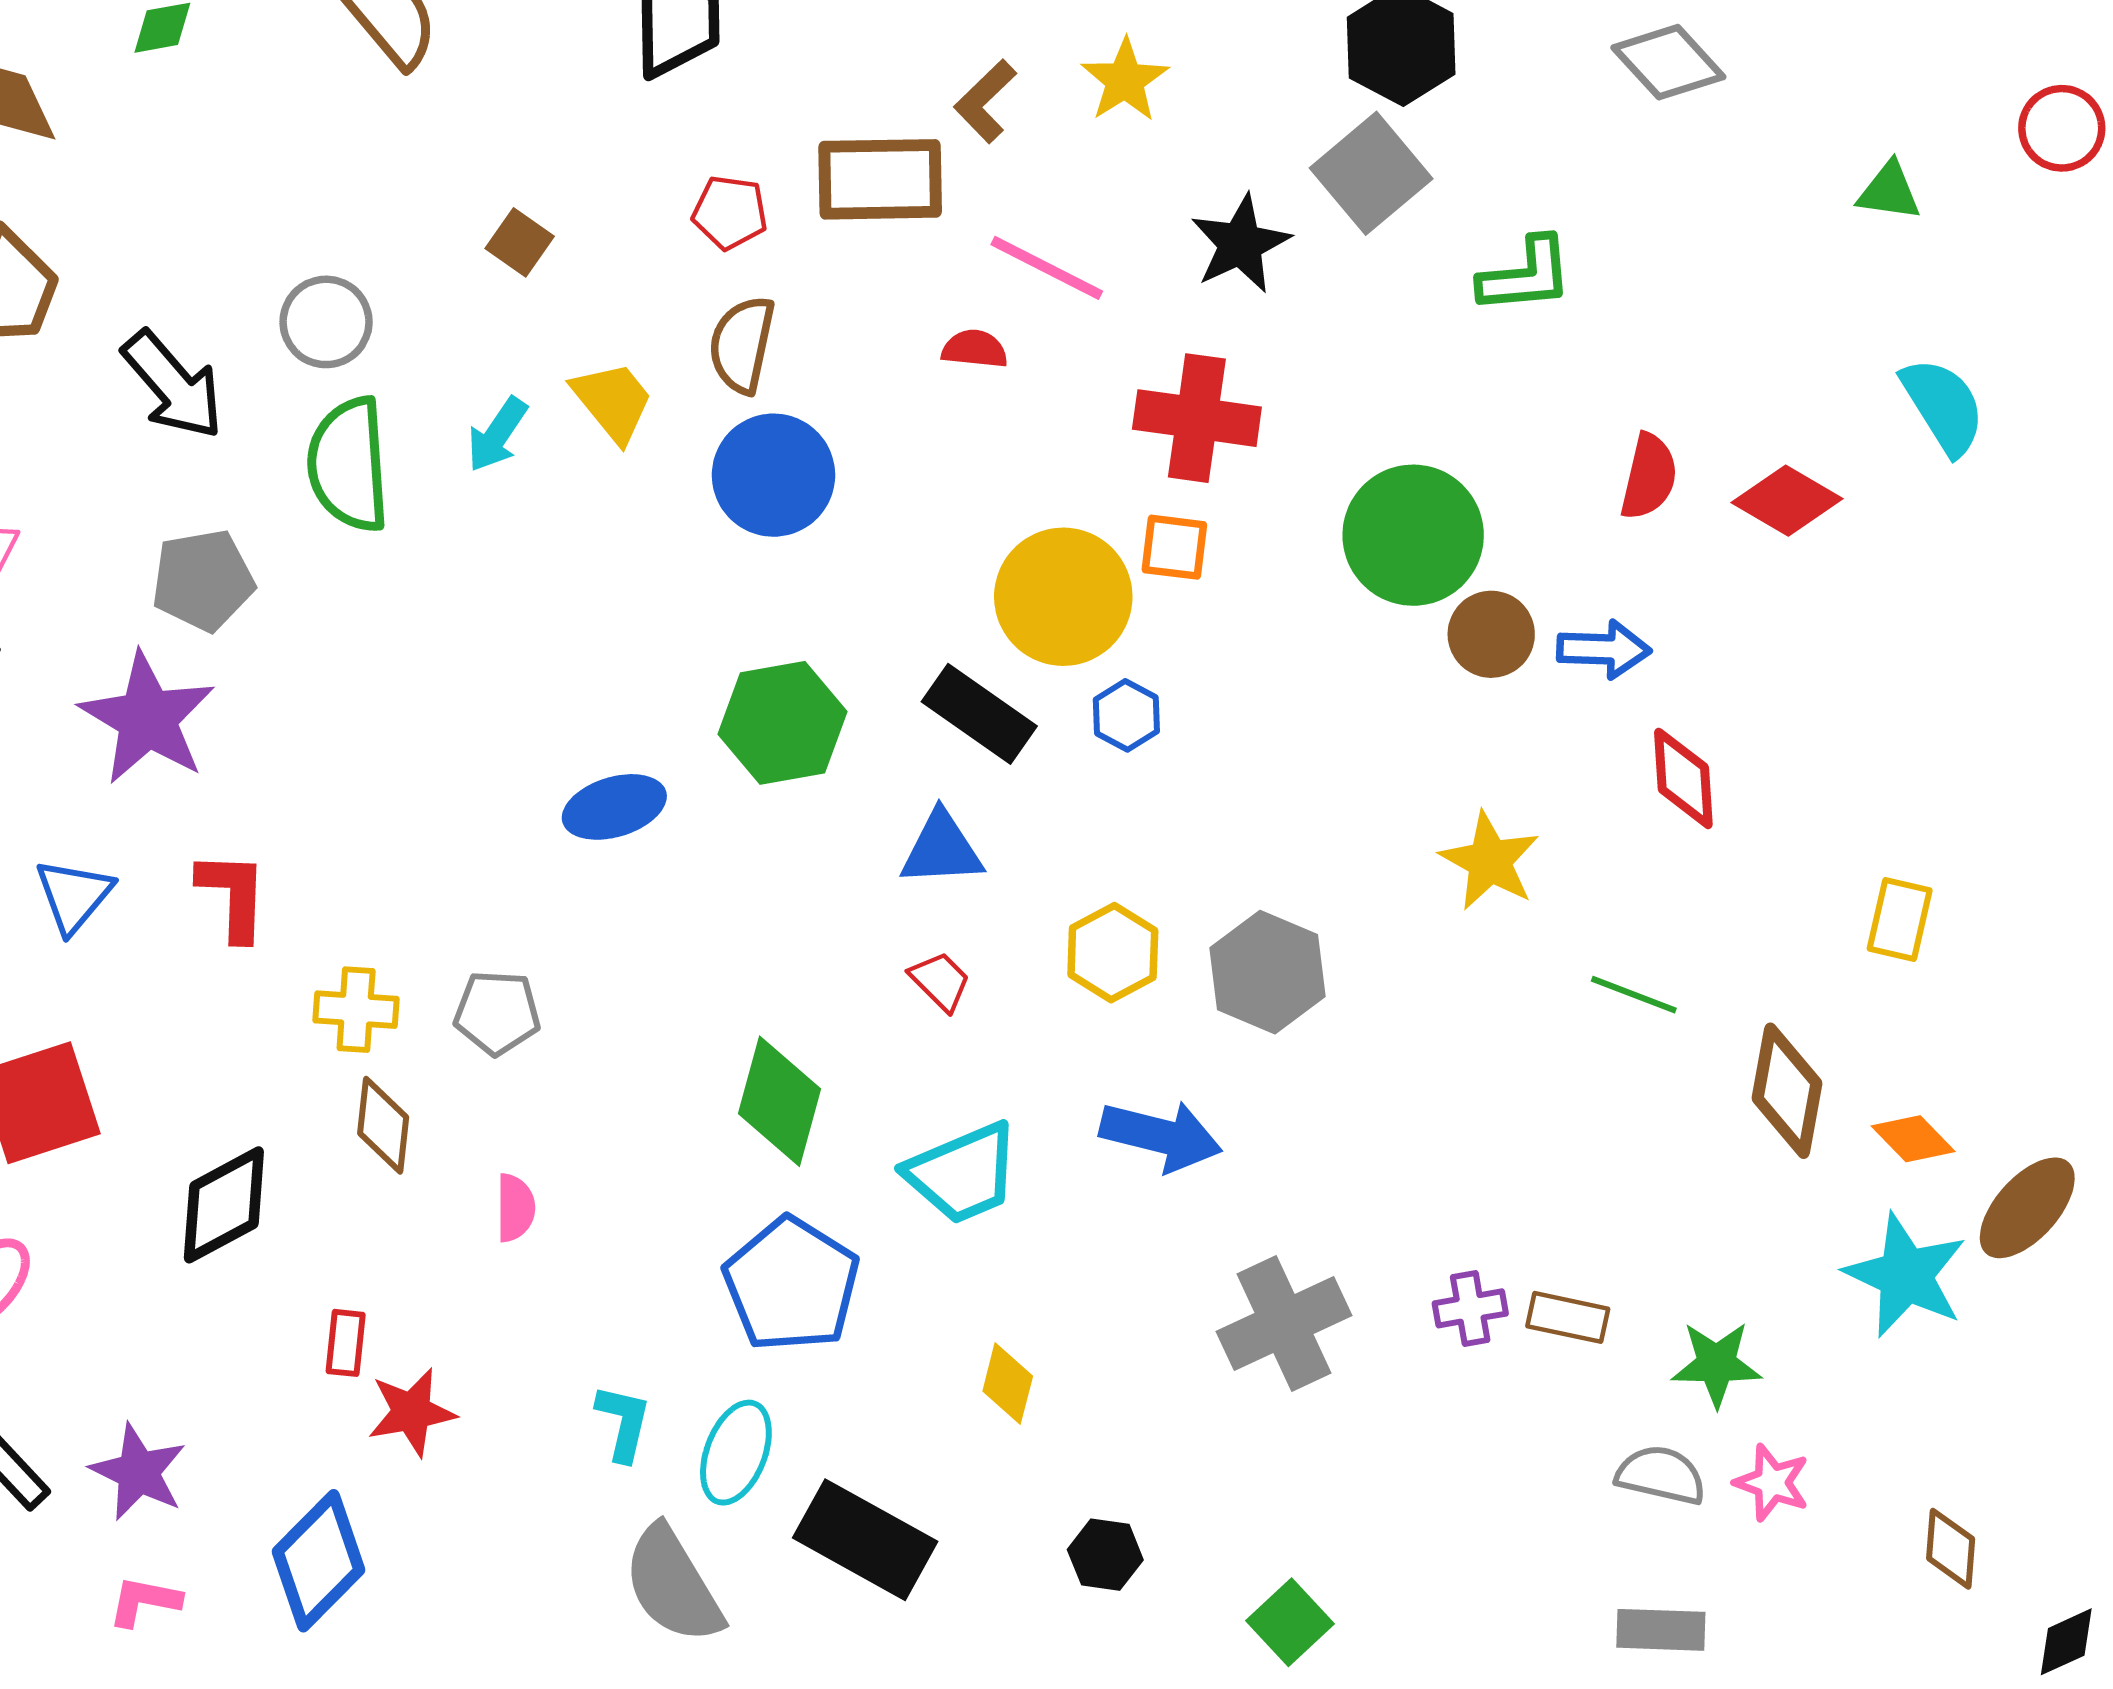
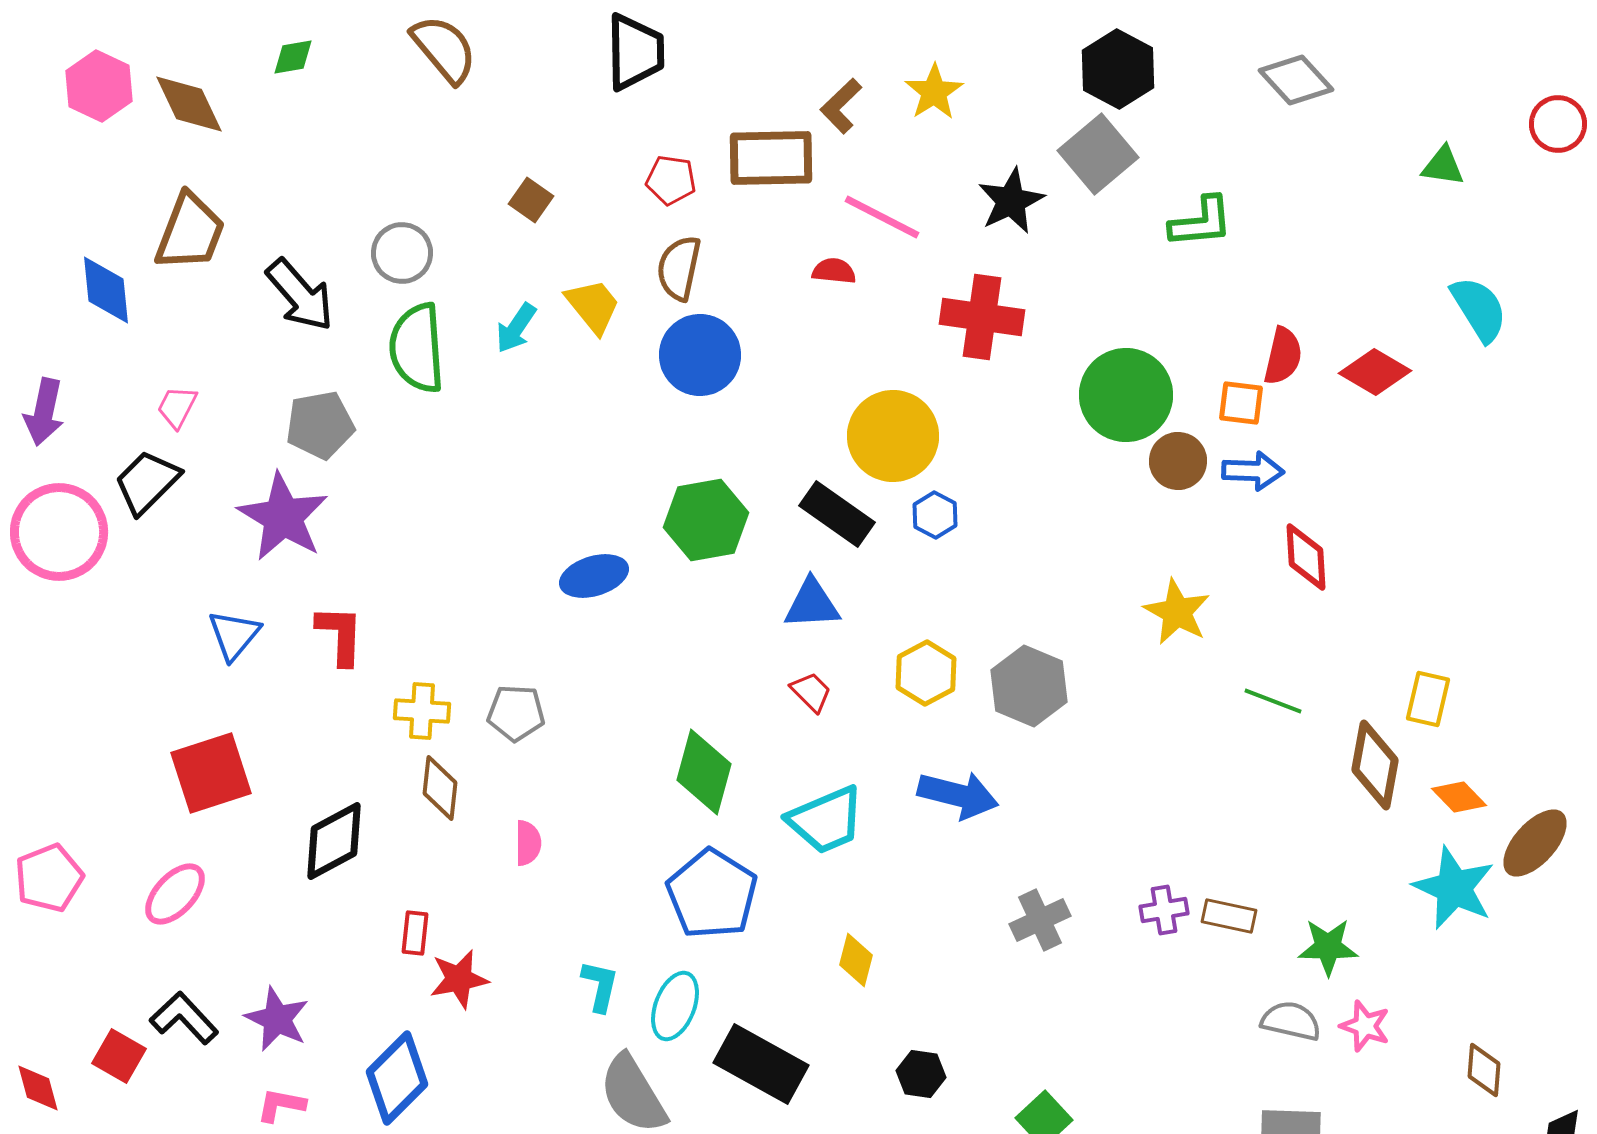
orange square: (1174, 547) -> (1241, 403), moved
yellow rectangle: (1900, 920) -> (1428, 699), moved
gray cross: (1284, 1323) -> (1040, 920), size x0.7

